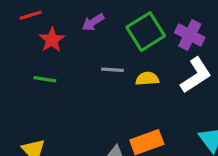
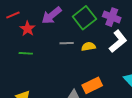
purple arrow: (93, 22) -> (52, 15), size x1.5

